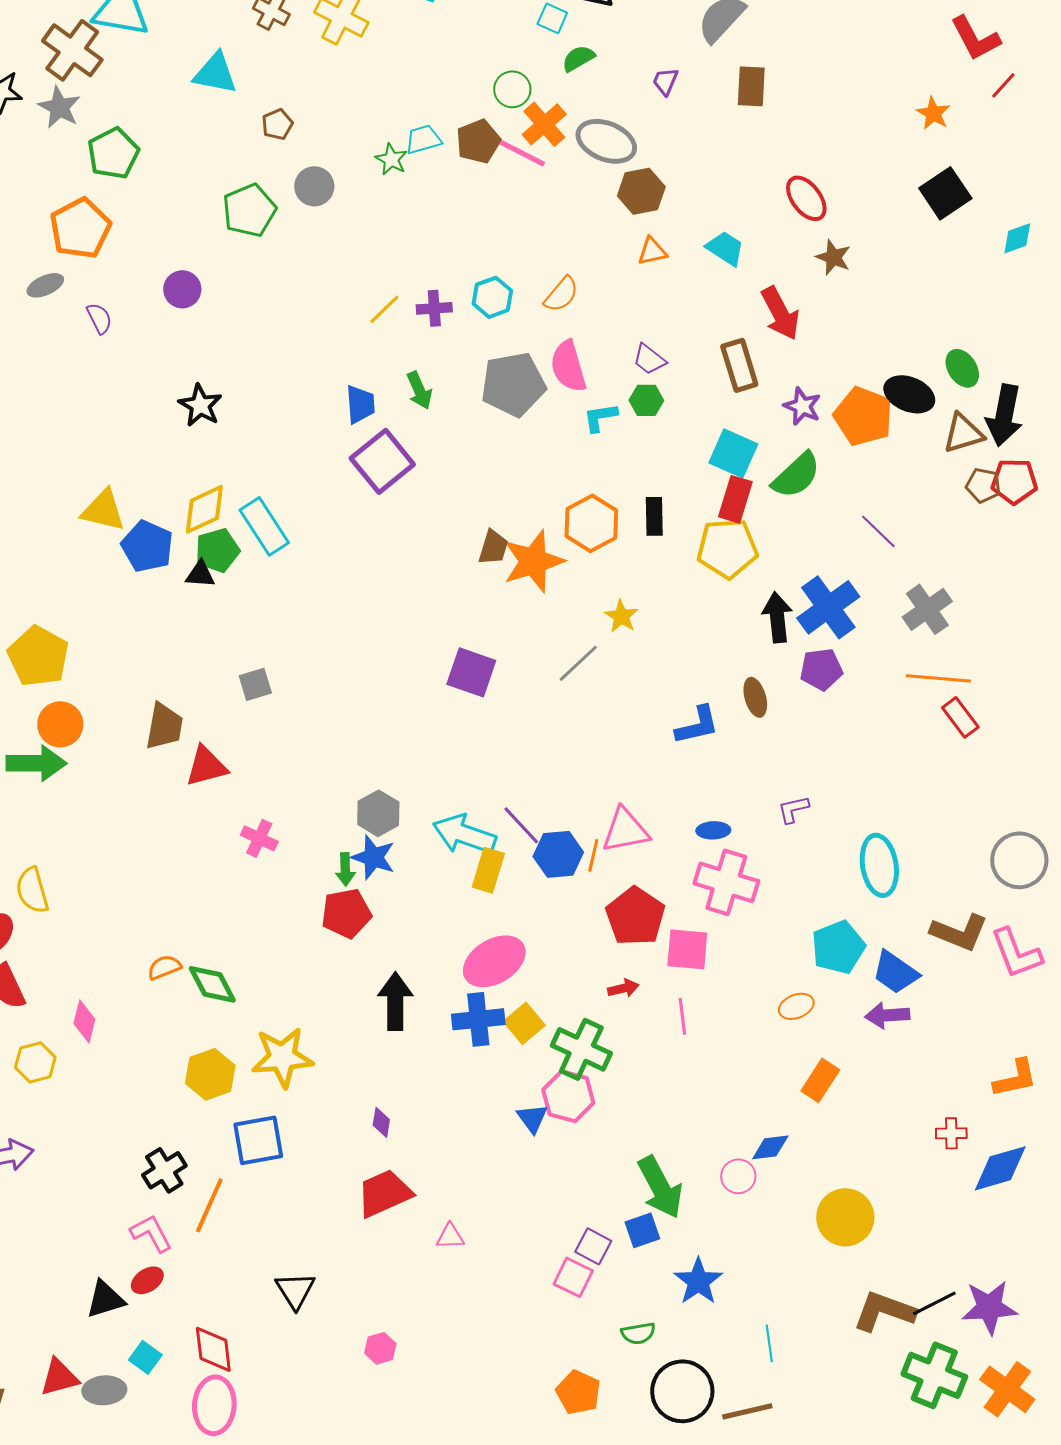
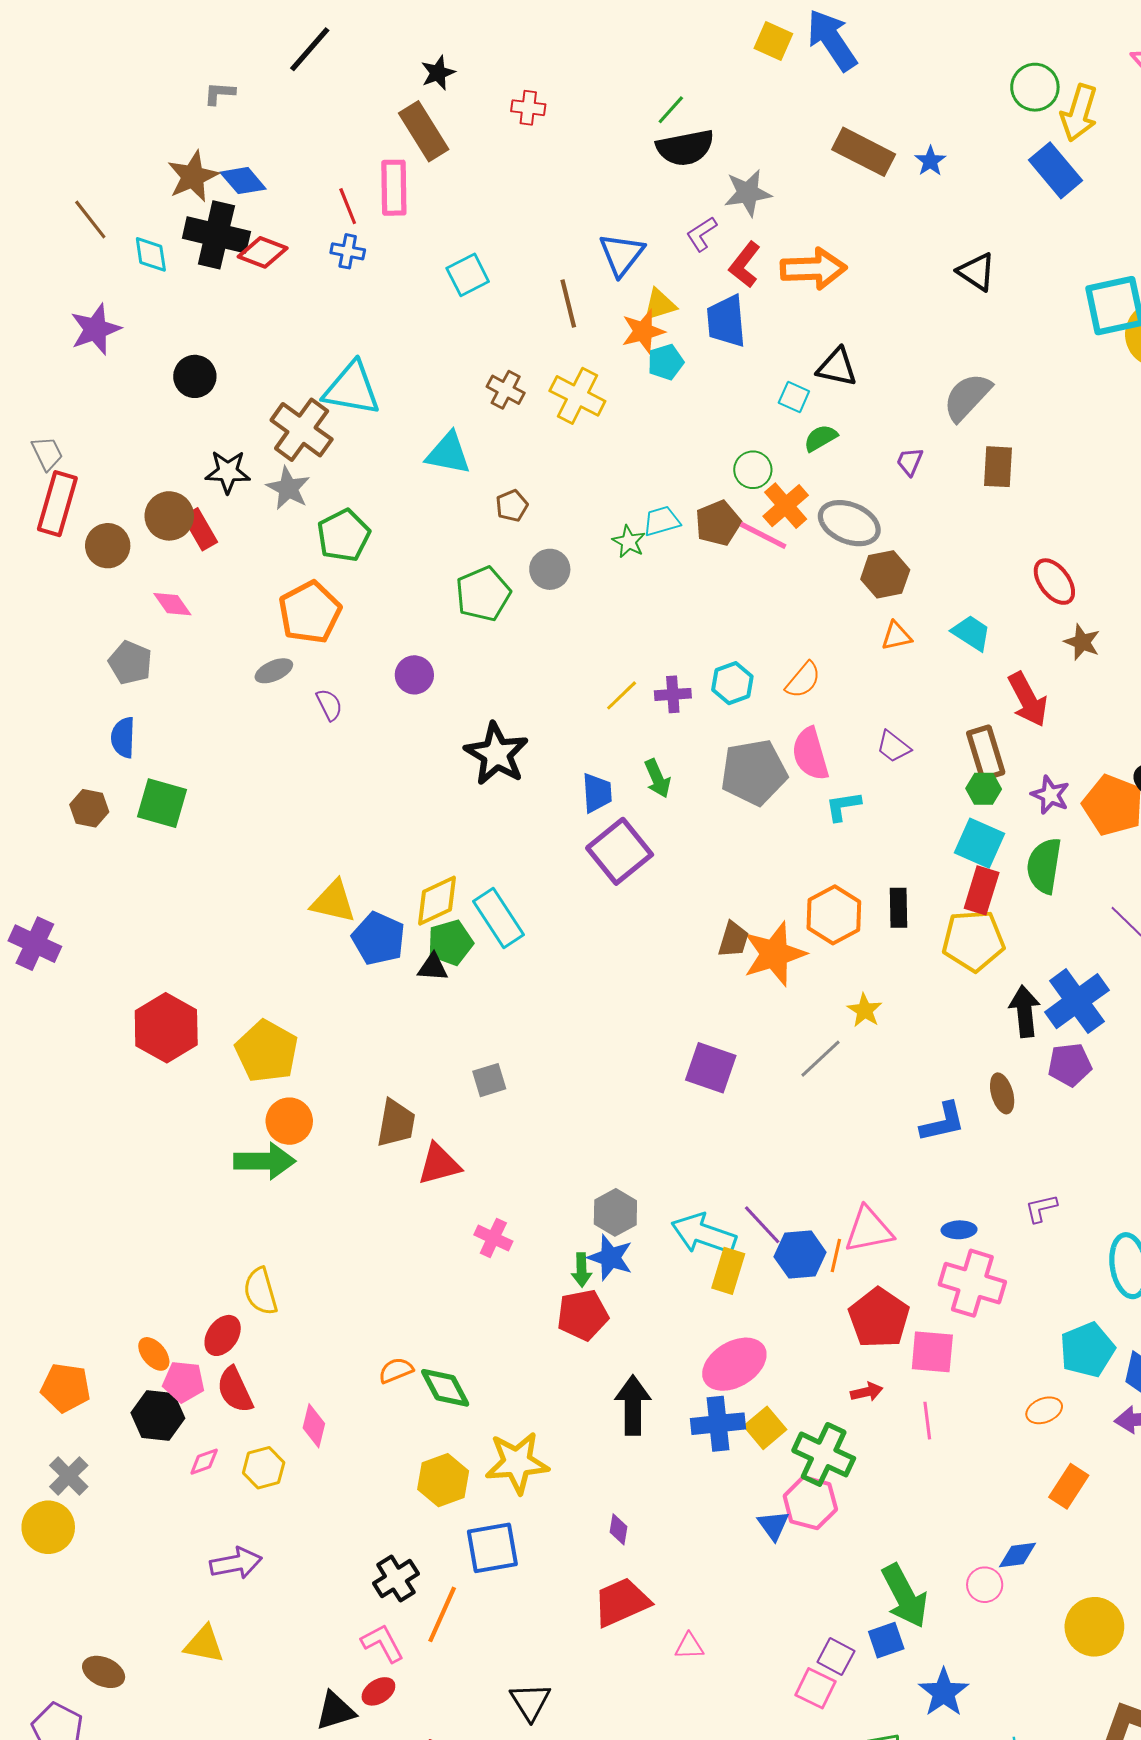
green hexagon: (646, 400) -> (984, 789), moved
black star: (200, 405) -> (496, 754), moved, size x1.4
green semicircle: (796, 475) -> (1044, 866), turned 142

